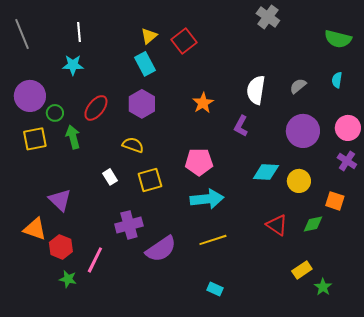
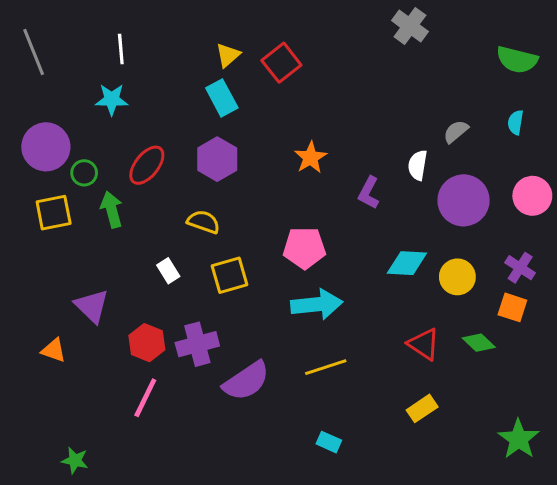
white semicircle: (256, 90) -> (418, 165), moved, size x0.7
purple cross: (347, 161) -> (520, 268), moved
green diamond: (313, 224) -> (479, 343), turned 55
orange triangle: (35, 229) -> (54, 350), size x0.7
red hexagon: (61, 247) -> (147, 343), moved
yellow rectangle: (302, 270) -> (422, 408), moved
green star: (68, 279) -> (75, 460), moved
green star: (323, 287) -> (519, 439), moved, size x1.5

